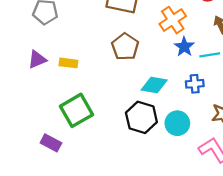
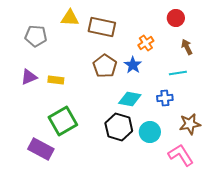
orange cross: (173, 20) -> (146, 43), size x0.7
blue star: (184, 47) -> (133, 65), moved
purple rectangle: (51, 143) -> (41, 149), size x1.4

